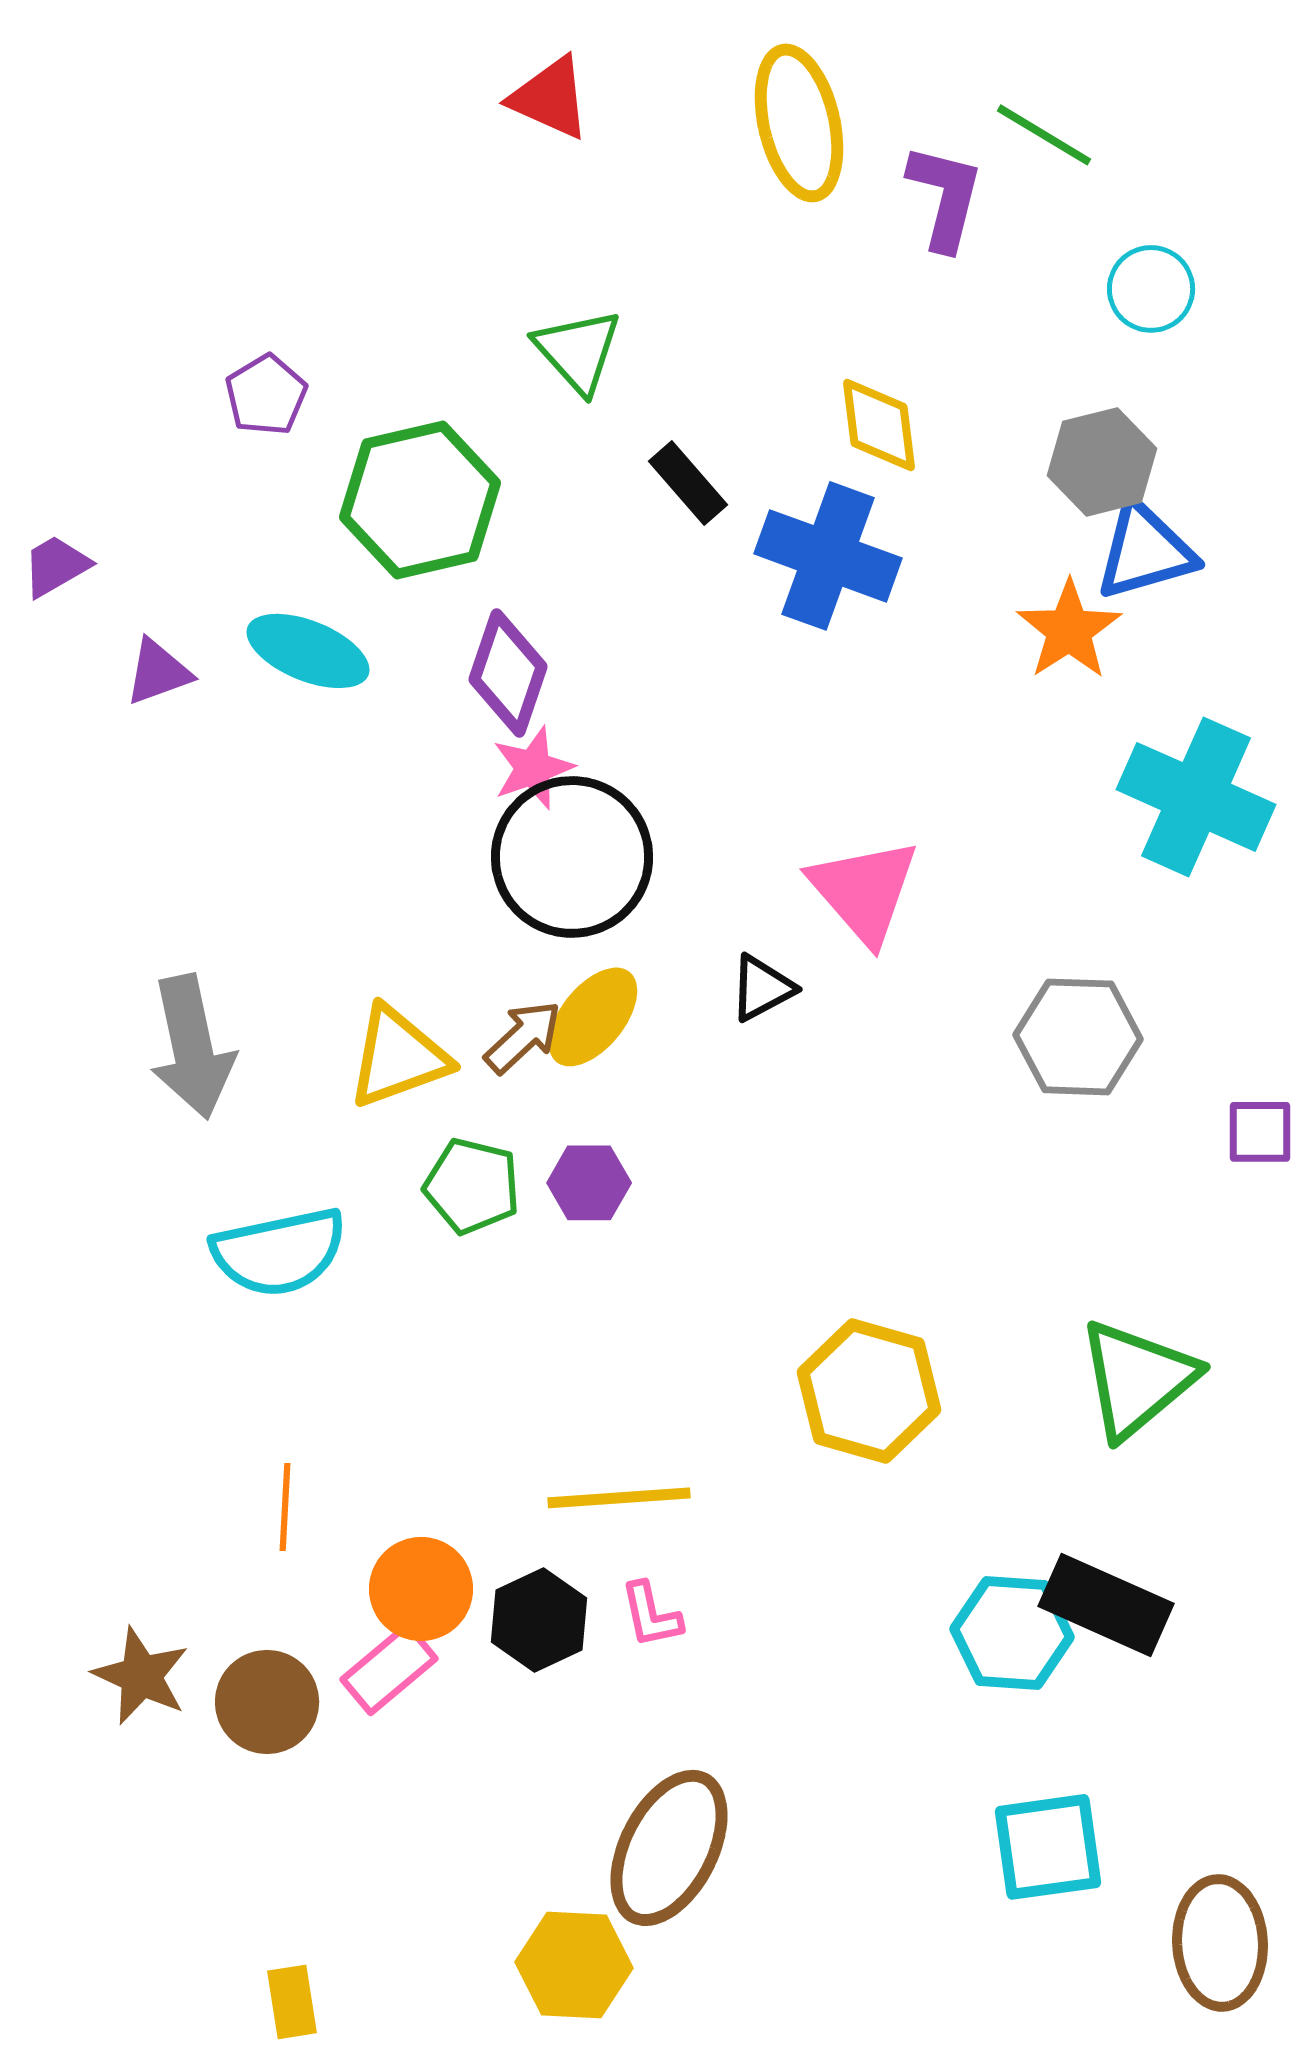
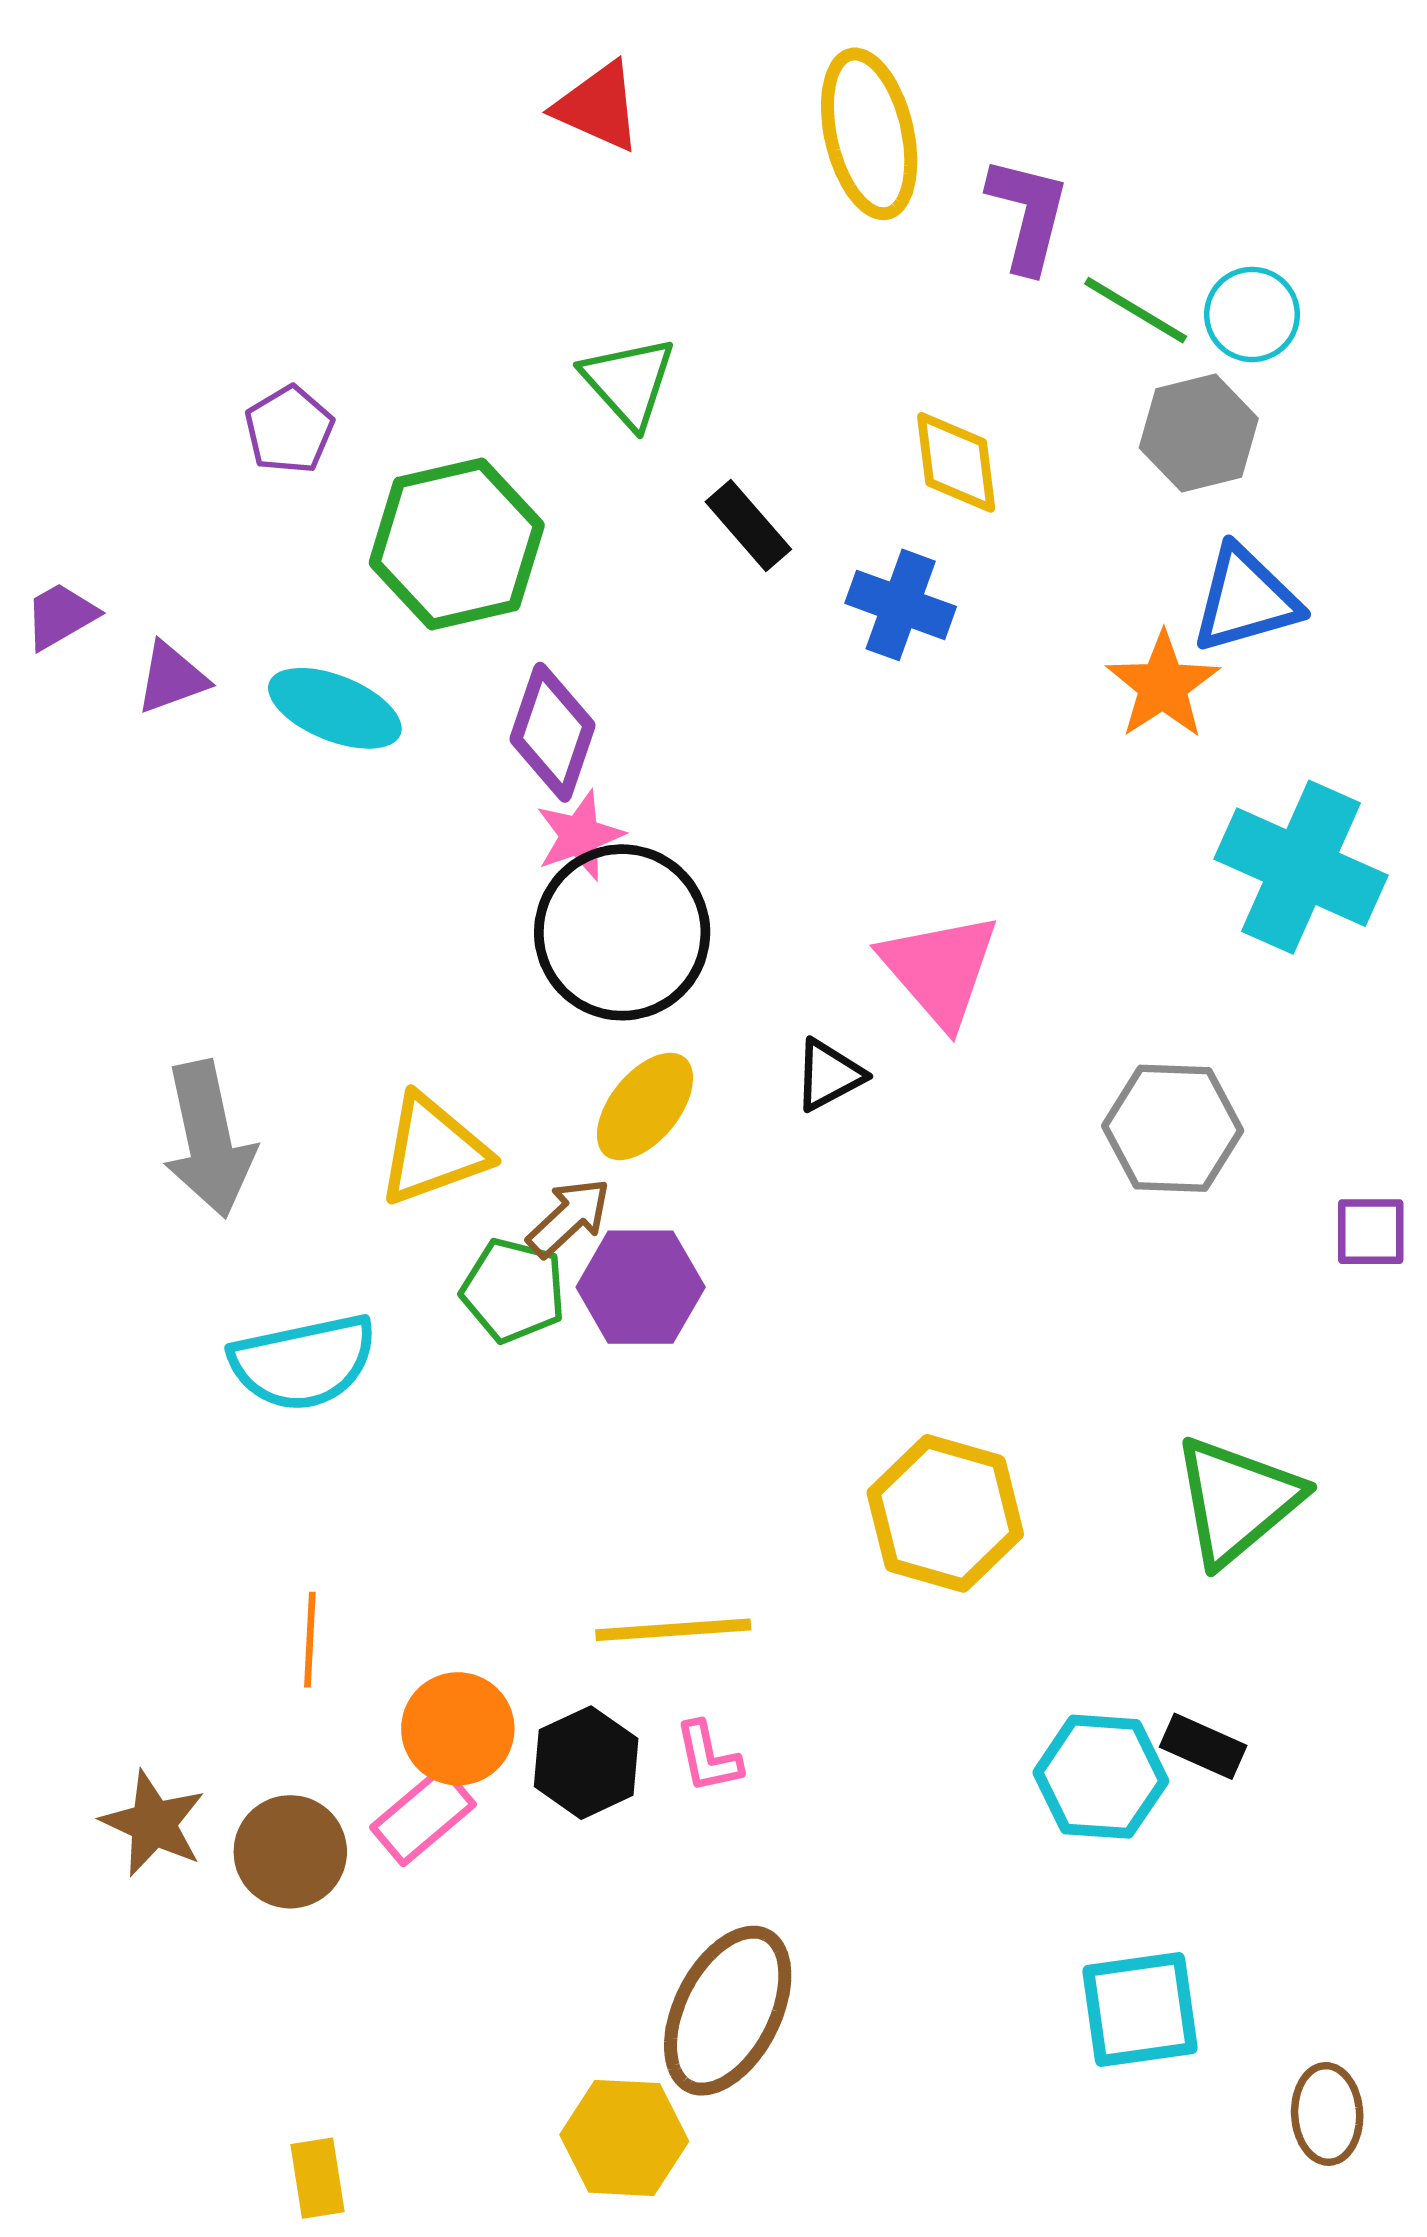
green line: (1044, 135) -> (1136, 310), moved
gray hexagon: (1102, 462) -> (1199, 433), moved
blue cross: (828, 556) -> (901, 605), size x0.7
purple triangle: (158, 672) -> (172, 678), moved
brown arrow: (523, 1037) -> (569, 1217), moved
purple hexagon: (589, 1183) -> (641, 1287), size x1.4
black rectangle: (1106, 1605) -> (1203, 1746), size x0.6
brown ellipse: (1220, 1943) -> (1327, 2114), size x0.7

